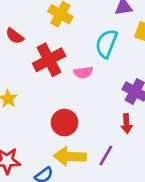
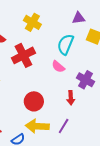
pink semicircle: (83, 72) -> (58, 67), moved, turned 48
red arrow: (127, 124) -> (71, 98), moved

